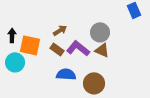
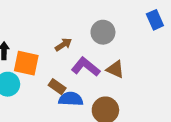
gray circle: (100, 32) -> (103, 32), moved
brown rectangle: (57, 49) -> (57, 87), moved

